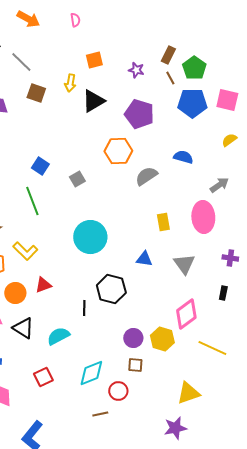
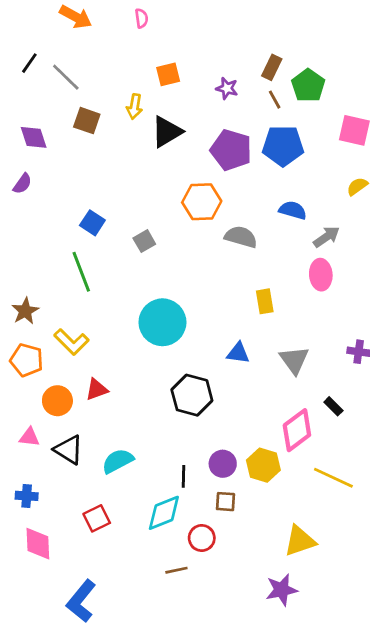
blue pentagon: (192, 103) -> (283, 146), moved
gray semicircle: (146, 176) -> (241, 237), turned 50
gray arrow: (219, 185) -> (326, 237), moved
pink ellipse: (203, 217) -> (321, 275), moved, size x0.7
black rectangle: (223, 293) -> (333, 406), moved, turned -56
black line: (84, 308) -> (184, 476), moved

